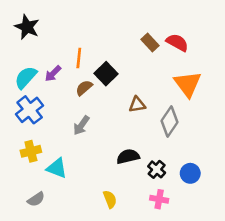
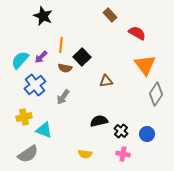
black star: (27, 27) -> (43, 16), moved
brown rectangle: (150, 42) -> (110, 15), moved
brown semicircle: (84, 88) -> (65, 68), turned -128
blue cross: (30, 110) -> (35, 85), moved
gray diamond: (169, 122) -> (156, 94), moved
gray semicircle: (36, 199) -> (28, 154), size x1.5
yellow semicircle: (110, 199) -> (85, 154), turned 120

